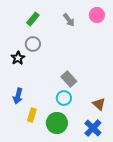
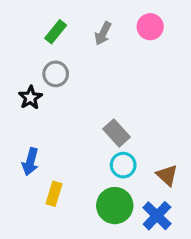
pink circle: (97, 15) -> (150, 27), moved
gray arrow: (69, 20) -> (103, 33), moved, turned 64
cyan circle: (64, 98) -> (123, 165), moved
green circle: (57, 123) -> (115, 206), moved

